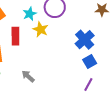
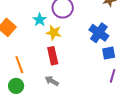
red rectangle: (15, 36) -> (53, 56), moved
blue square: (90, 62) -> (109, 53), turned 32

